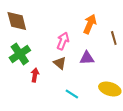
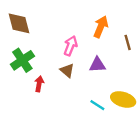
cyan line: (72, 94) -> (97, 105), moved

